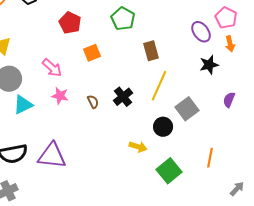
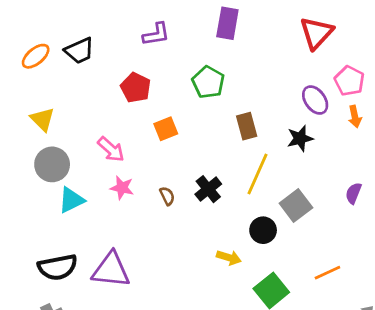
black star: (209, 65) -> (300, 138), moved
orange line: (210, 158) -> (327, 273), turned 54

